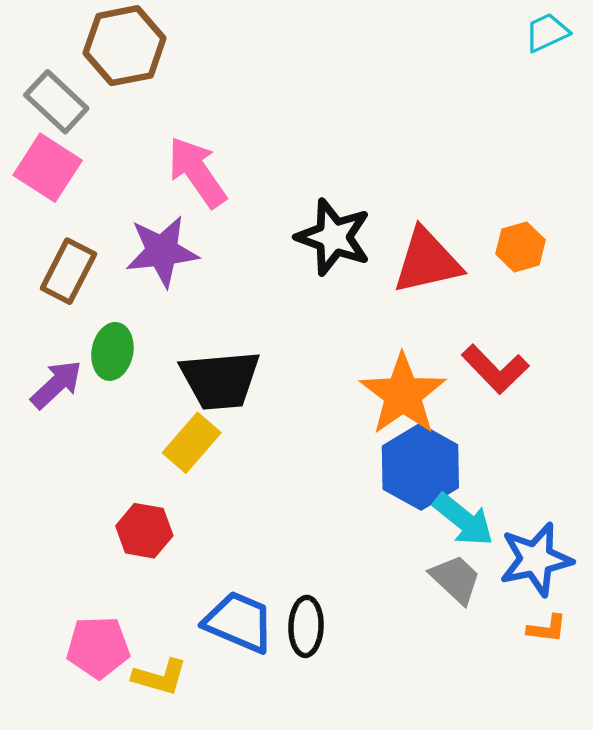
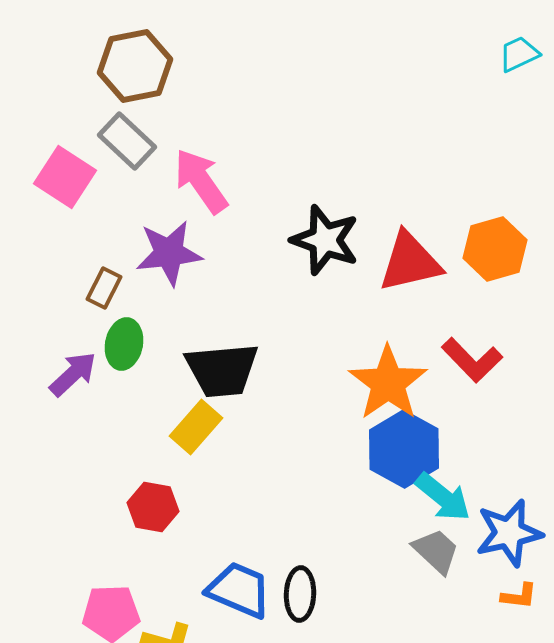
gray rectangle: (56, 102) -> (127, 141), moved
orange hexagon: (520, 247) -> (495, 249), size x1.4
brown rectangle: (68, 271) -> (104, 288), moved, size x0.7

